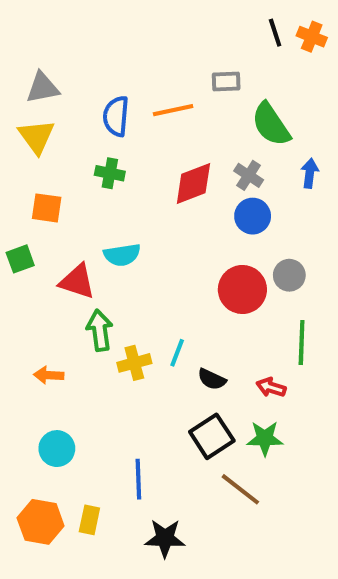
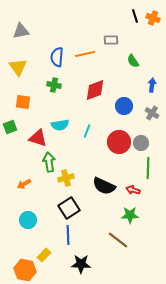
gray triangle: (43, 88) -> (21, 31), moved
green semicircle: (271, 124) -> (133, 61), size x0.6
gray cross: (249, 175) -> (152, 113), moved
gray circle: (289, 275) -> (141, 143), moved
cyan line: (177, 353) -> (87, 131), moved
orange arrow: (49, 375) -> (24, 184), turned -32
black semicircle: (212, 379) -> (104, 186), size x1.6
black square: (212, 436) -> (69, 208), moved
yellow rectangle: (89, 520) -> (44, 255), turned 32
orange hexagon: (41, 522) -> (25, 270), moved

